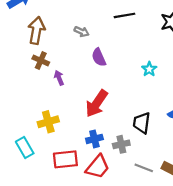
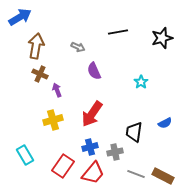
yellow cross: (48, 122) -> (53, 120), moved
red rectangle: (65, 159) -> (63, 166), turned -50

